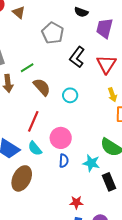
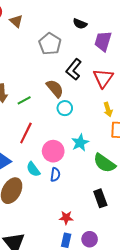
green line: (27, 68) -> (24, 100), moved
brown semicircle: (42, 87) -> (55, 88), moved
cyan semicircle: (35, 148) -> (33, 169), moved
cyan star: (91, 163) -> (80, 143), moved, turned 30

